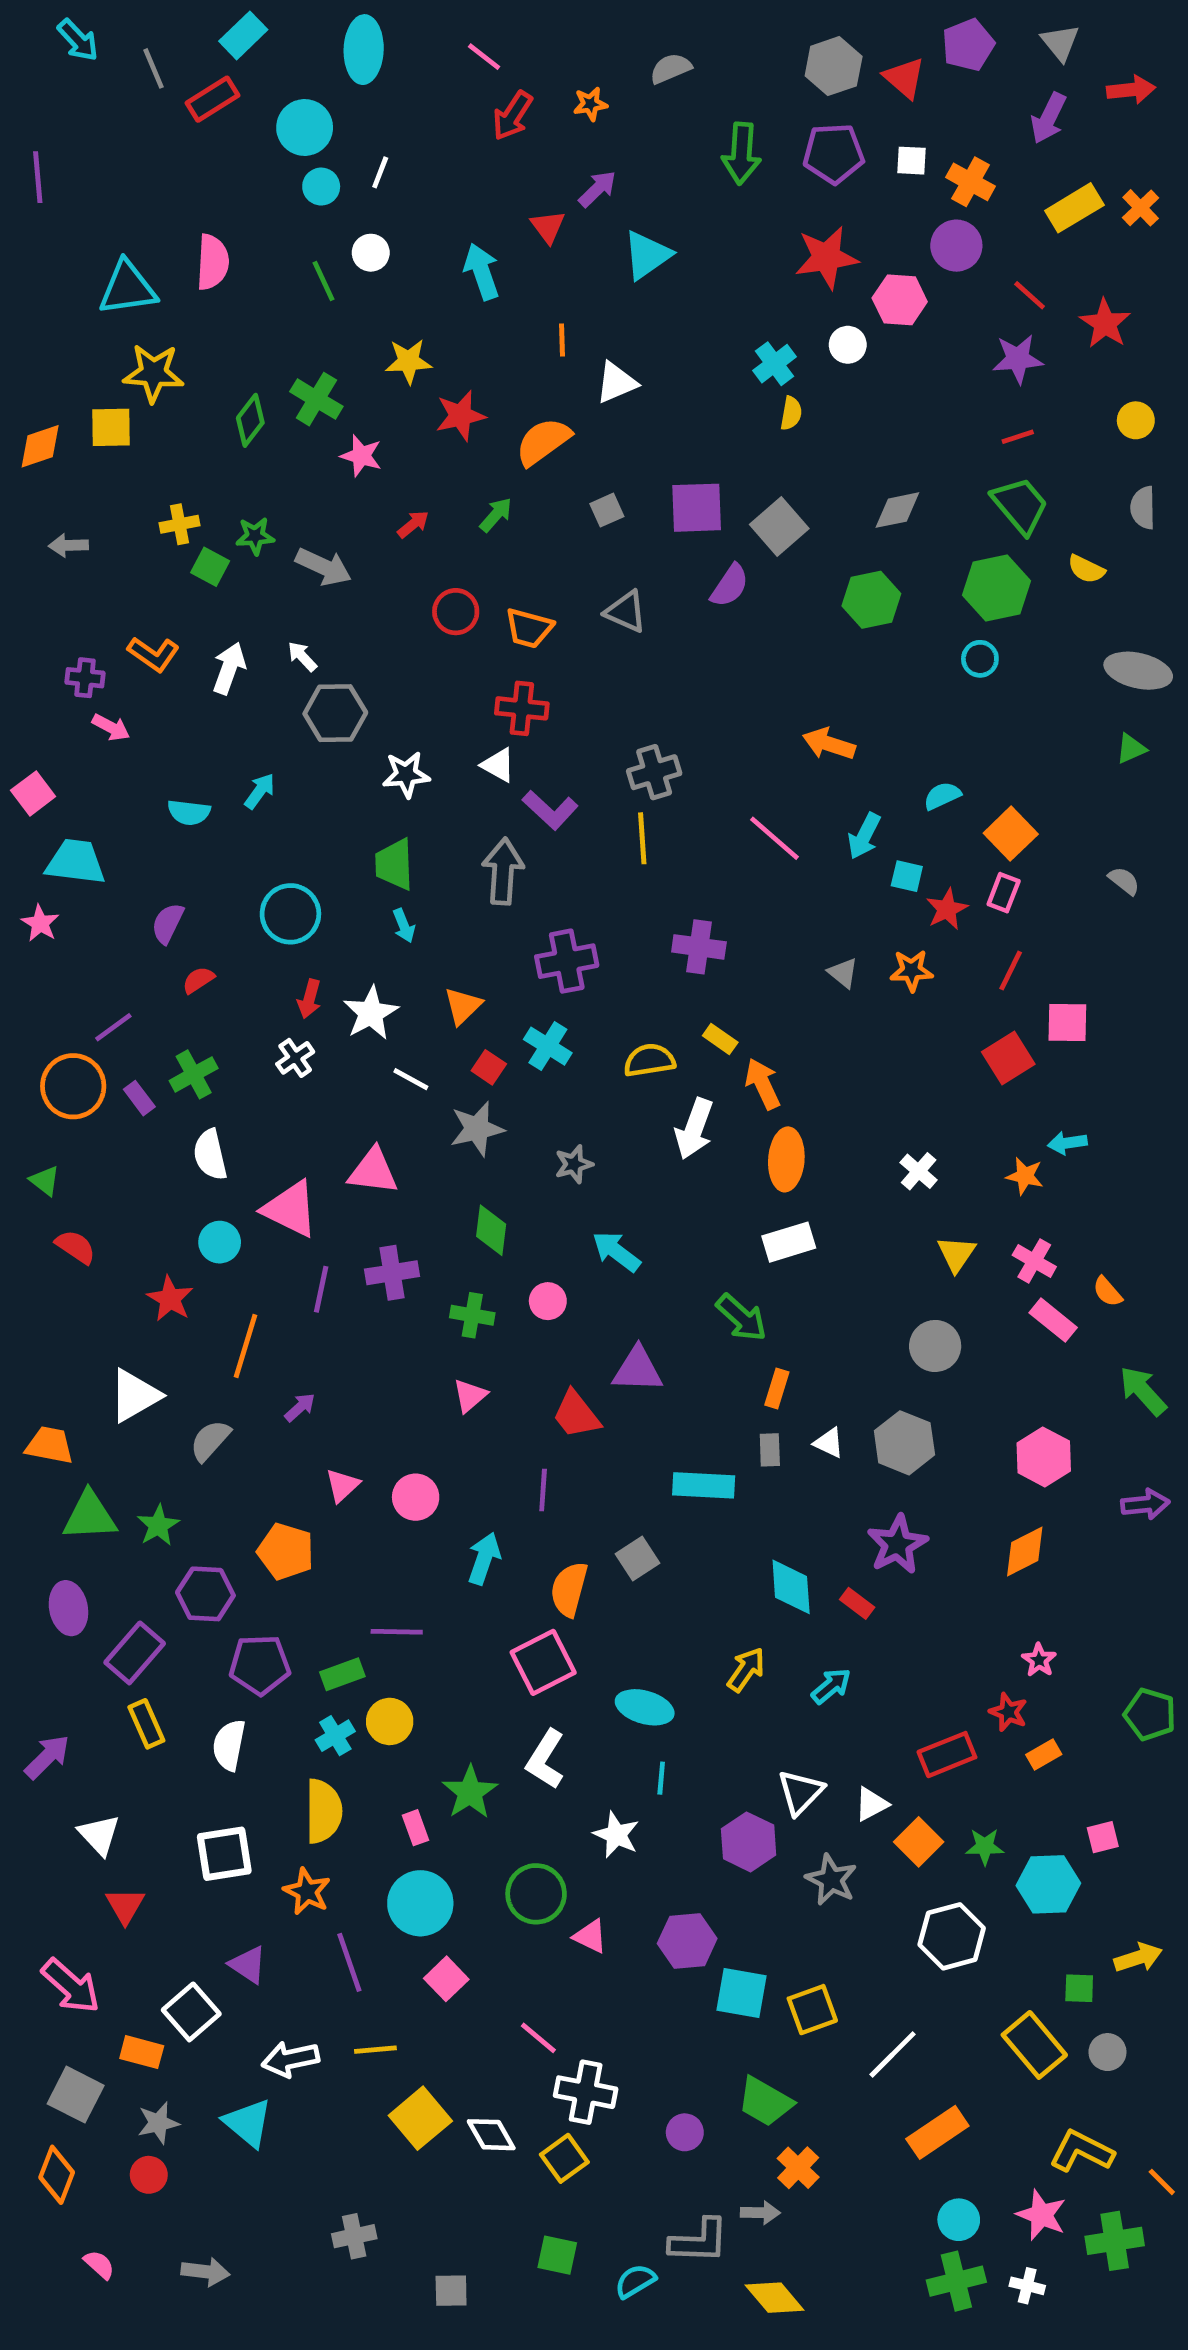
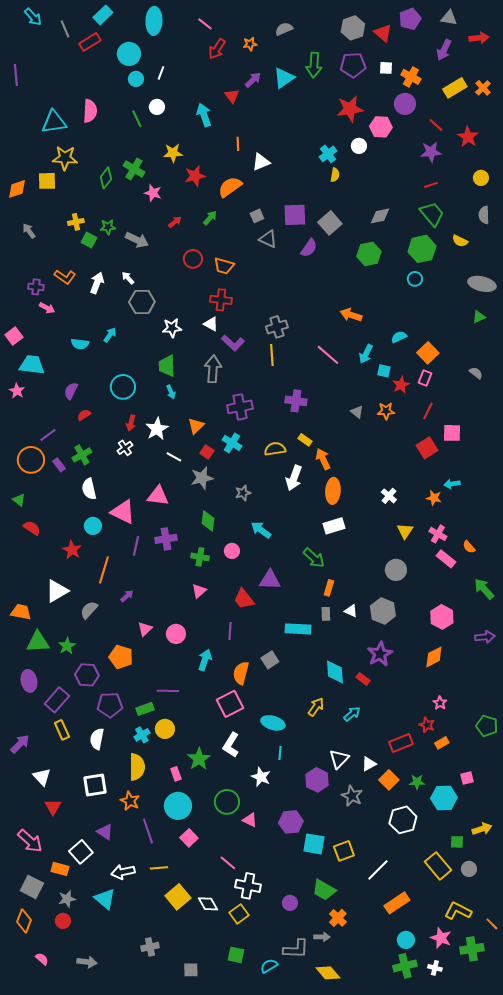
gray triangle: (1060, 42) -> (449, 18), turned -42
cyan triangle: (647, 255) -> (284, 78), moved
gray arrow: (68, 545) -> (29, 231), turned 56
gray triangle: (626, 612) -> (268, 239), moved

